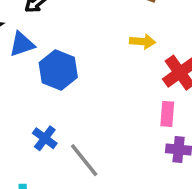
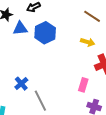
blue hexagon: (58, 70) -> (45, 33), moved
pink rectangle: (167, 114) -> (83, 85), moved

